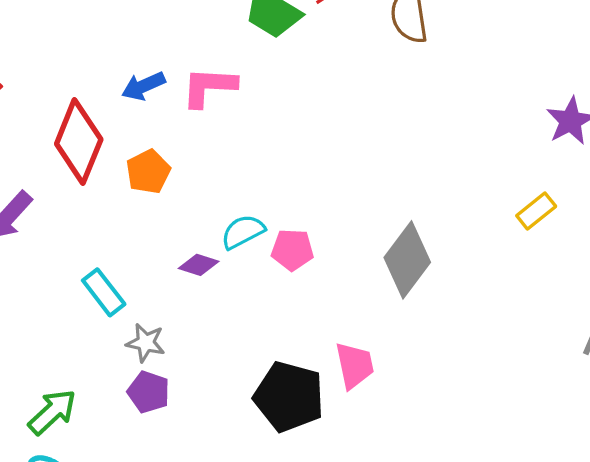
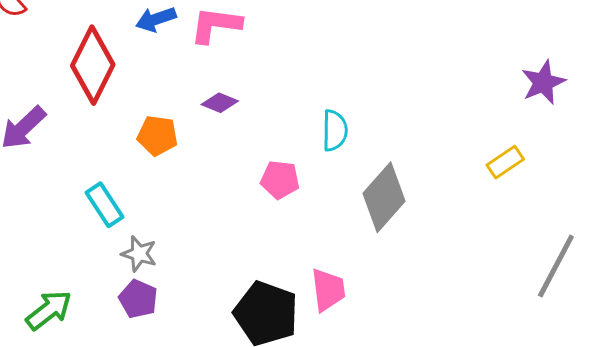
orange pentagon: (148, 172) -> (157, 136), moved, turned 30
cyan semicircle: (243, 232) -> (335, 130), moved, turned 114
purple diamond: (199, 265) -> (220, 103), moved

